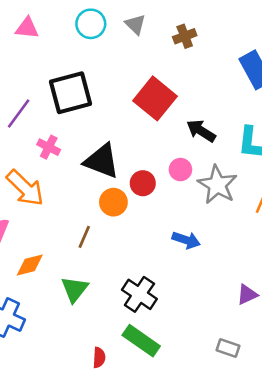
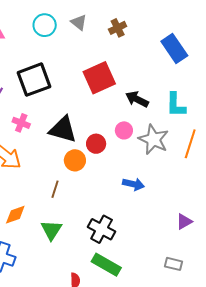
red square: (155, 98) -> (99, 78), turned 32

